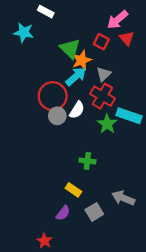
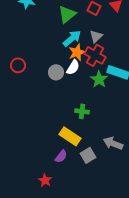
green triangle: (70, 49) -> (67, 14), turned 36
orange star: (82, 60) -> (77, 52), moved
red circle: (53, 96) -> (18, 65), moved, size x0.6
yellow rectangle: (73, 190) -> (70, 136), size x1.5

